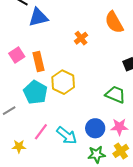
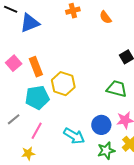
orange semicircle: (114, 22) -> (105, 17), size x0.6
orange cross: (81, 38) -> (73, 11), moved, turned 32
cyan pentagon: (35, 92) -> (37, 98), turned -30
pink line: (41, 132) -> (37, 131), moved

